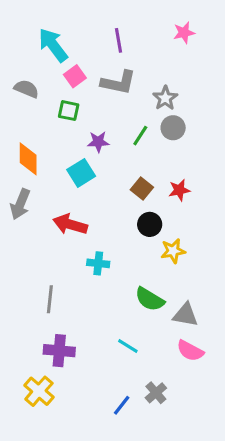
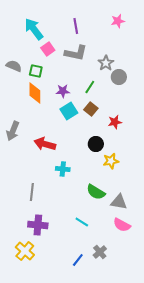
gray semicircle: (27, 89) -> (14, 66), moved
green square: (69, 111) -> (36, 71), moved
gray circle: (173, 128) -> (119, 77), moved
orange diamond: (28, 159) -> (35, 93), moved
cyan square: (81, 173) -> (69, 111), moved
brown square: (142, 189) -> (91, 109), moved

